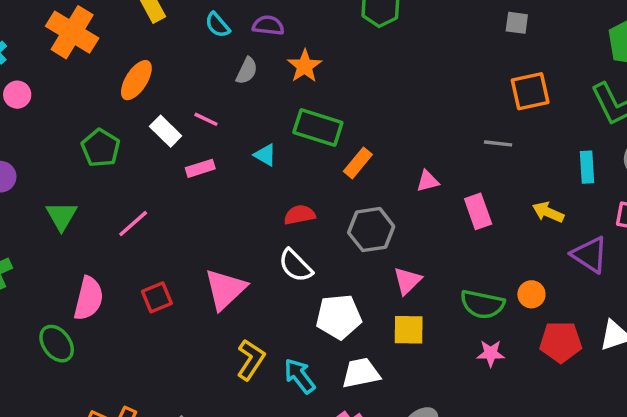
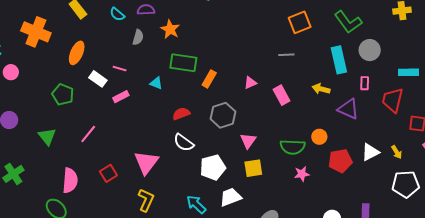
cyan rectangle: (587, 167) -> (339, 60), size x1.5
yellow L-shape: (251, 360) -> (146, 200), moved

